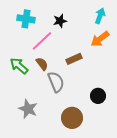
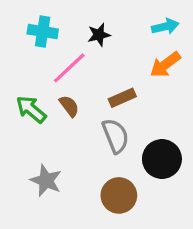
cyan arrow: (100, 16) -> (165, 27), turned 56
gray semicircle: (56, 82) -> (116, 136), moved
black circle: (98, 96) -> (162, 159), size x1.5

